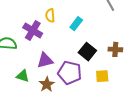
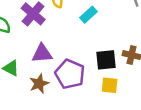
black square: (87, 52) -> (106, 60), moved, turned 36

